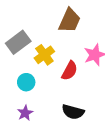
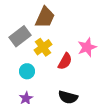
brown trapezoid: (70, 21) -> (45, 17), moved

